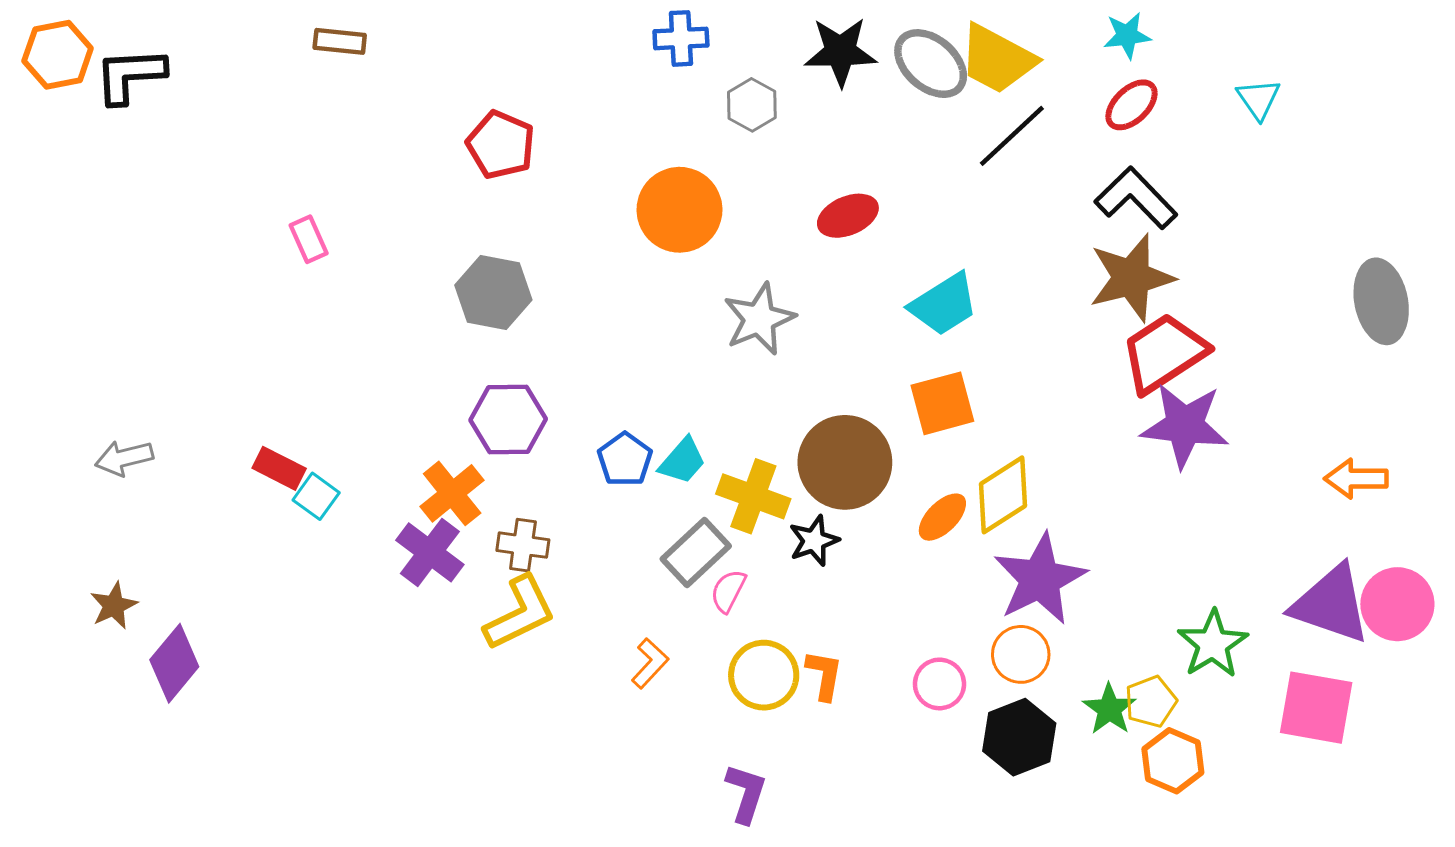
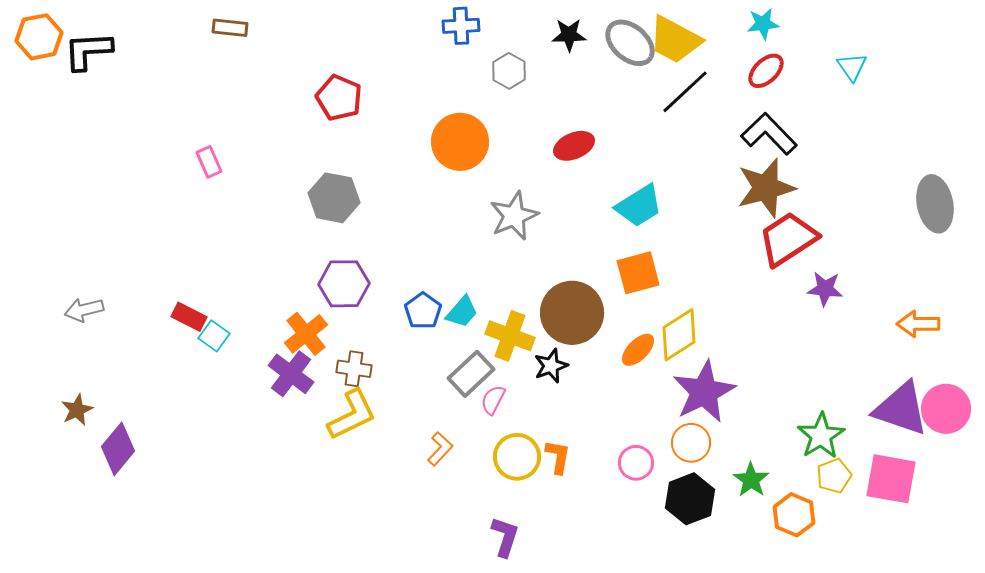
black star: (841, 52) -> (569, 35), size x0.7
purple star: (1185, 425) -> (825, 289), moved, size x0.6
yellow pentagon: (1151, 702) -> (834, 476), moved

